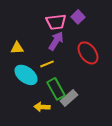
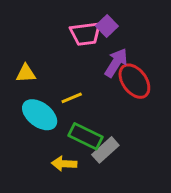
purple square: (78, 17) -> (107, 26), moved
purple arrow: (56, 41) -> (116, 63), moved
green rectangle: (56, 89) -> (86, 136), turned -35

